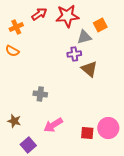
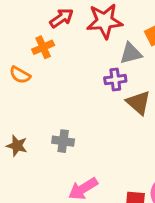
orange cross: (16, 27) -> (43, 47), moved
brown star: (14, 121) -> (17, 146), moved

